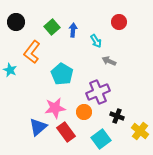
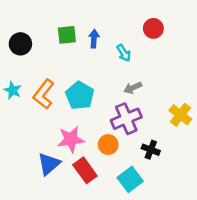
black circle: (16, 22) -> (20, 44), moved
green square: (52, 27) -> (67, 35), turned 35
orange L-shape: (32, 52) -> (44, 94), moved
gray arrow: (109, 61) -> (133, 88), moved, turned -48
yellow cross: (140, 131) -> (180, 115), moved

